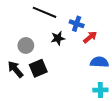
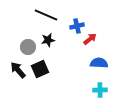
blue cross: (77, 24) -> (77, 26), turned -32
black star: (58, 38) -> (48, 40), moved

